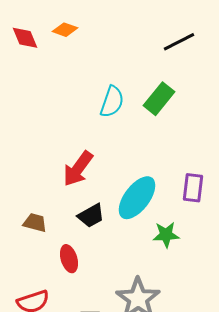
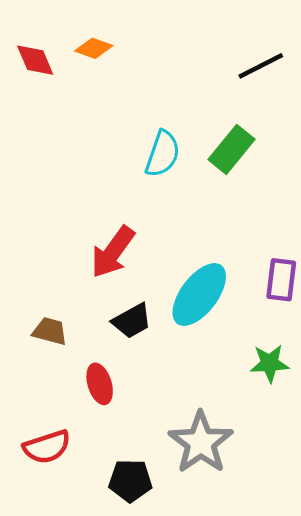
green star: (166, 235) -> (270, 363), moved

